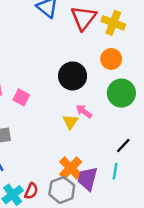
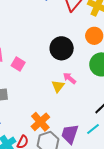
orange cross: (71, 168) -> (40, 122), moved
cyan line: (115, 171) -> (93, 129), turned 40

